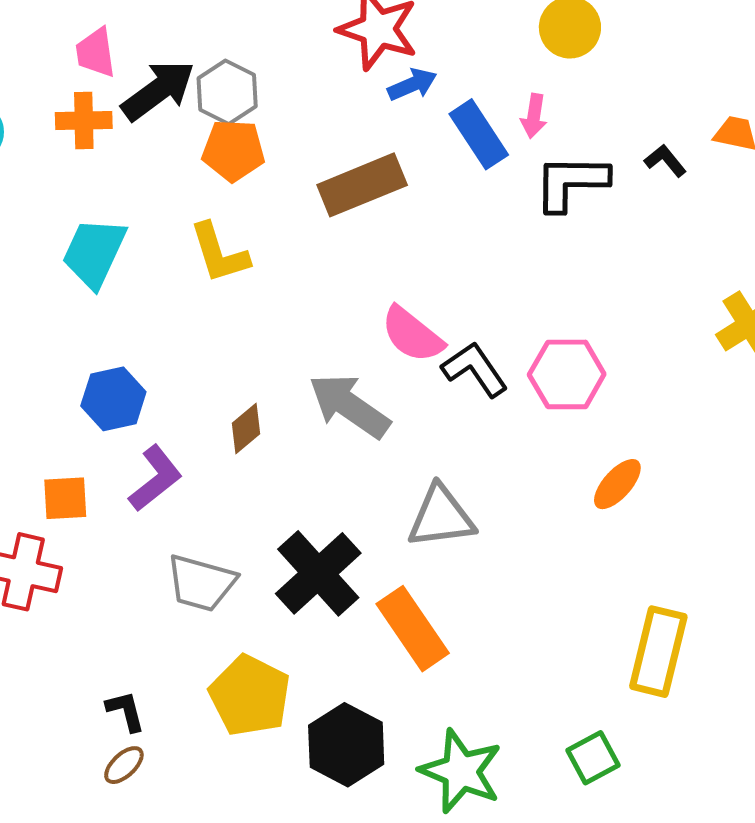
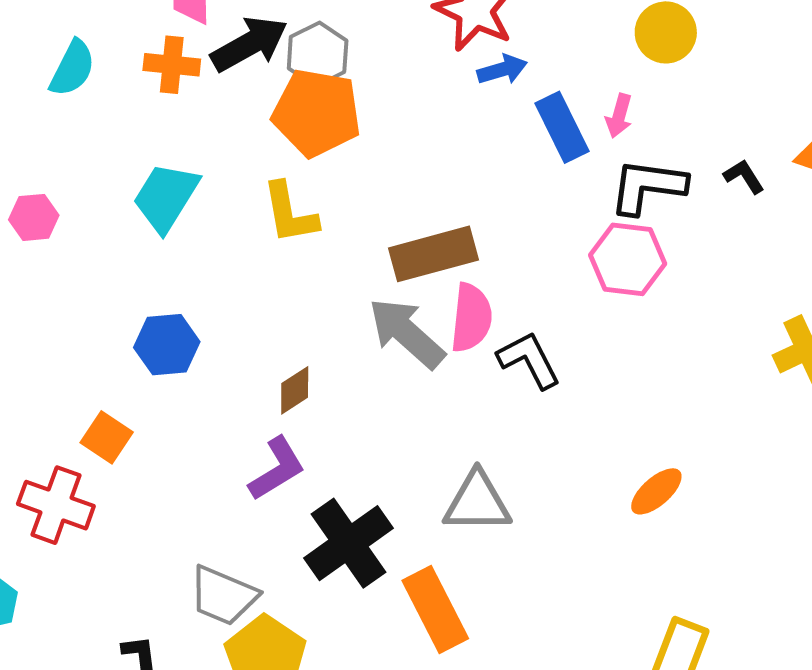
orange pentagon: (233, 150) -> (317, 113), size x1.4
brown rectangle: (362, 185) -> (434, 254), moved
pink semicircle: (412, 335) -> (471, 318), turned -130
pink hexagon: (567, 374) -> (628, 259), moved
gray arrow: (349, 406) -> (407, 333), moved
purple L-shape: (155, 478) -> (277, 469), moved
orange square: (65, 498) -> (107, 437), turned 30
gray trapezoid: (201, 583) -> (223, 596), moved

